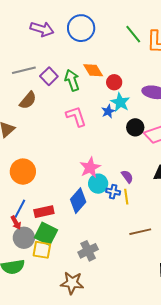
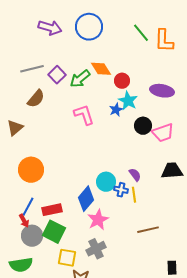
green arrow: (72, 80) -> (80, 79), turned -110
pink star: (90, 168) -> (98, 220), moved
yellow square: (42, 250) -> (67, 258), moved

